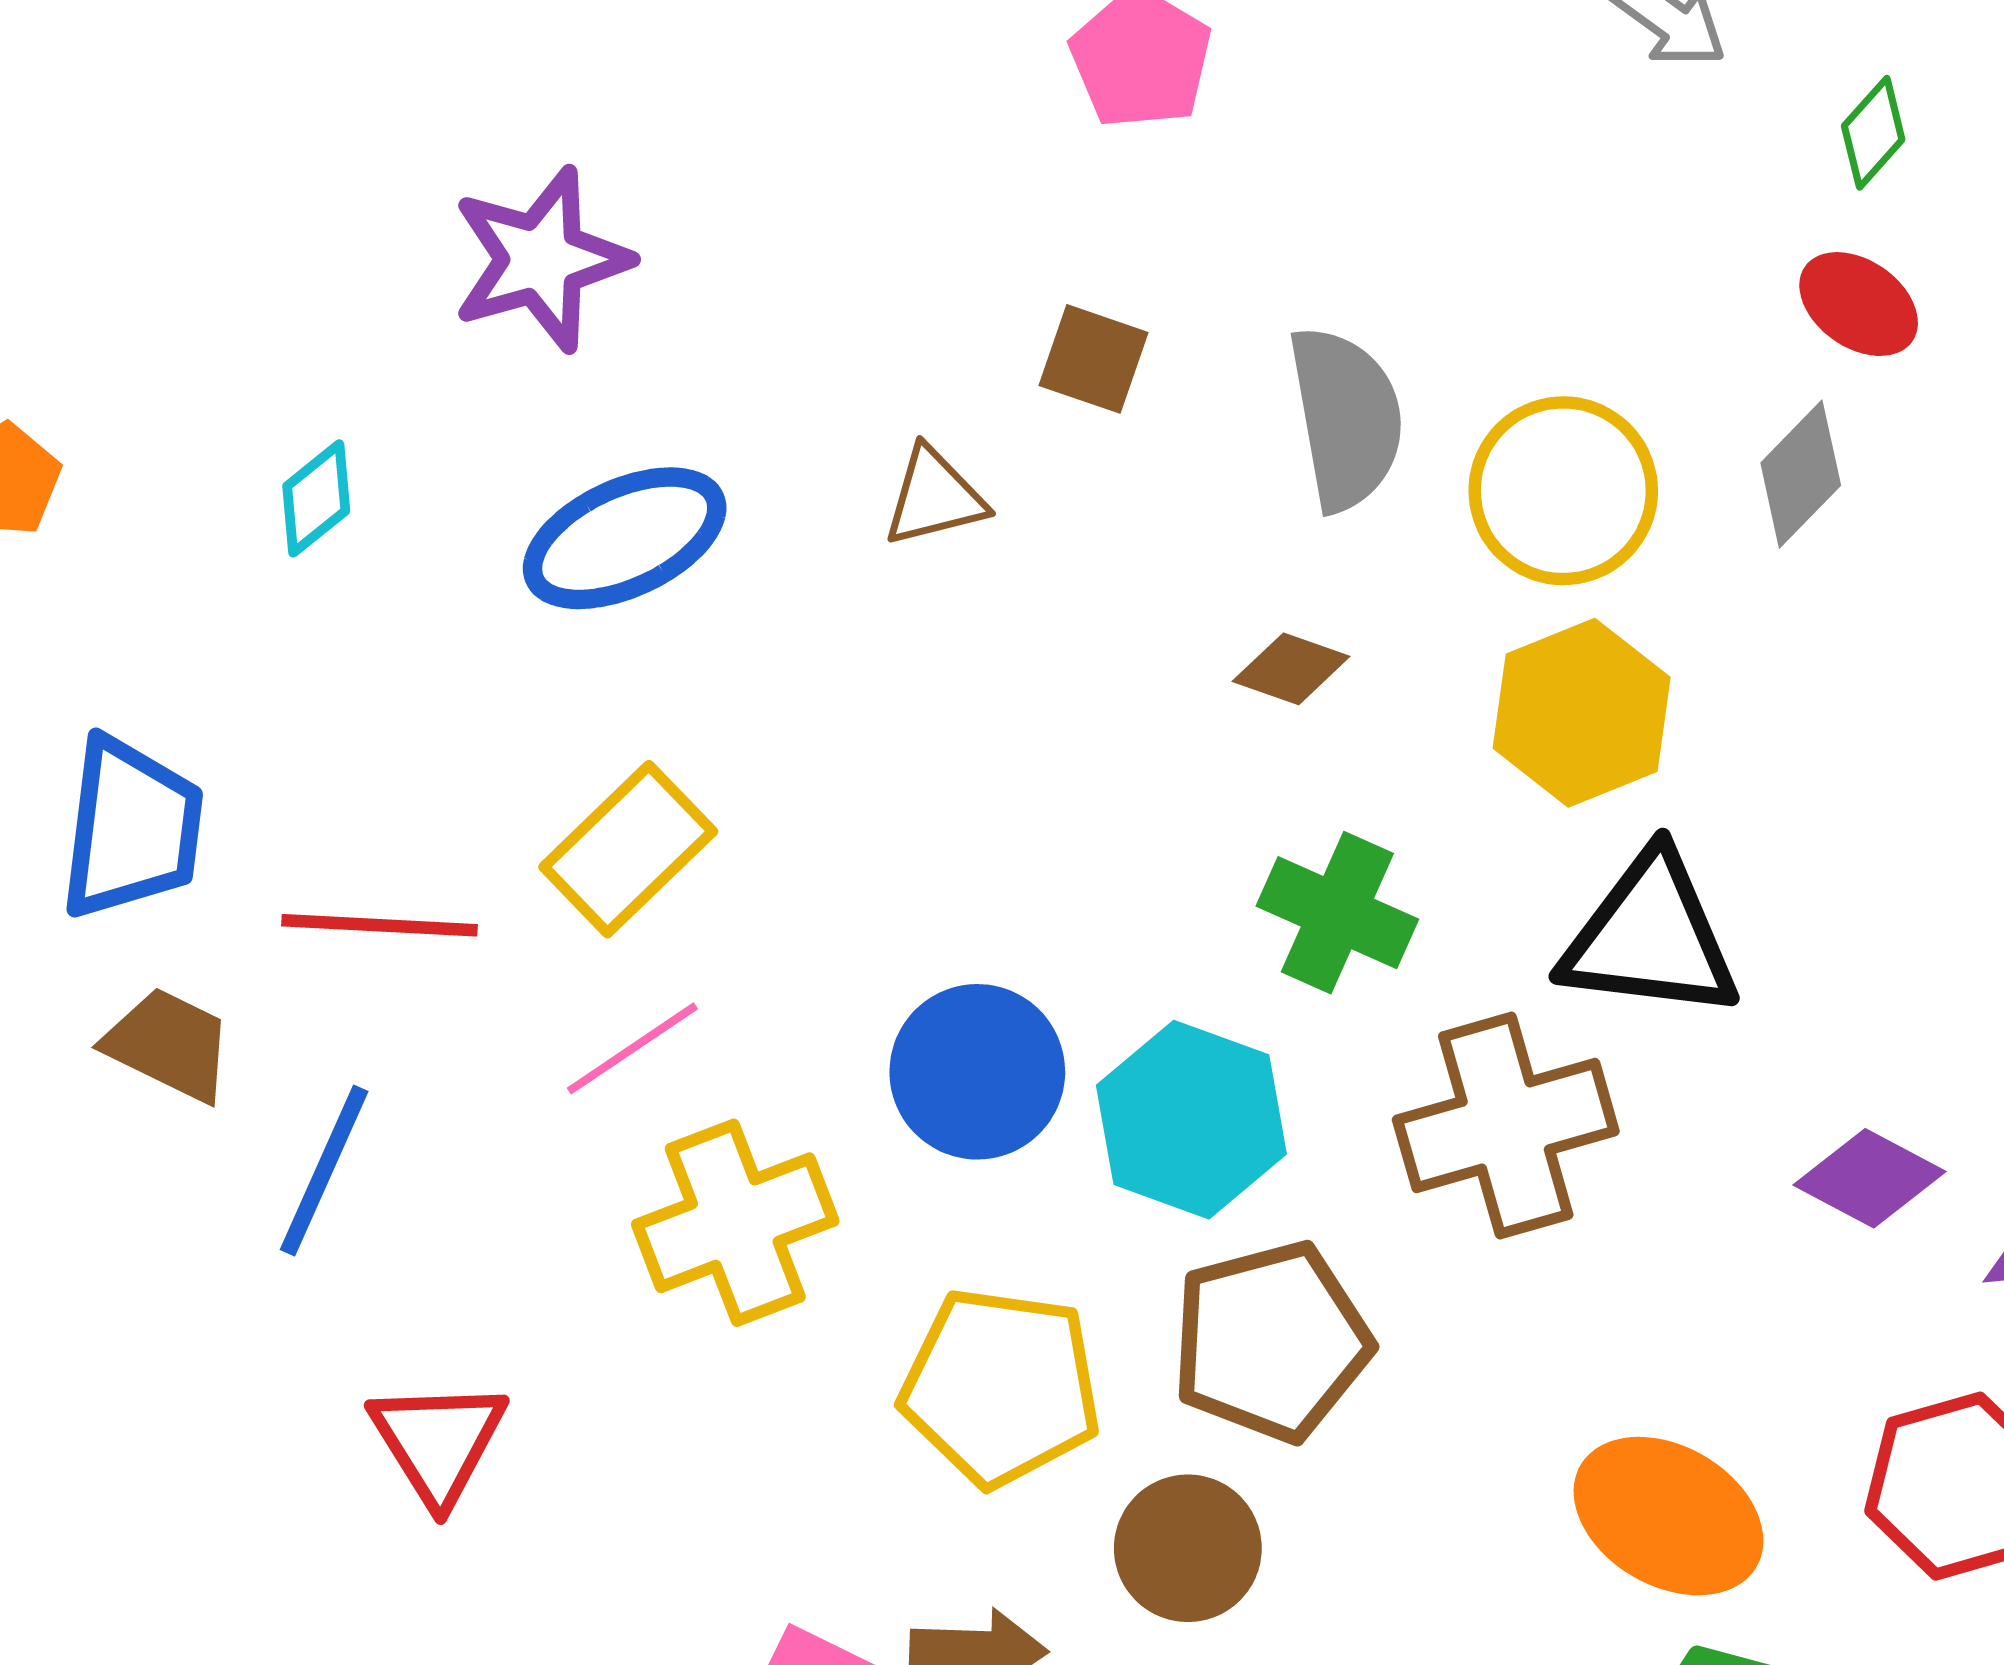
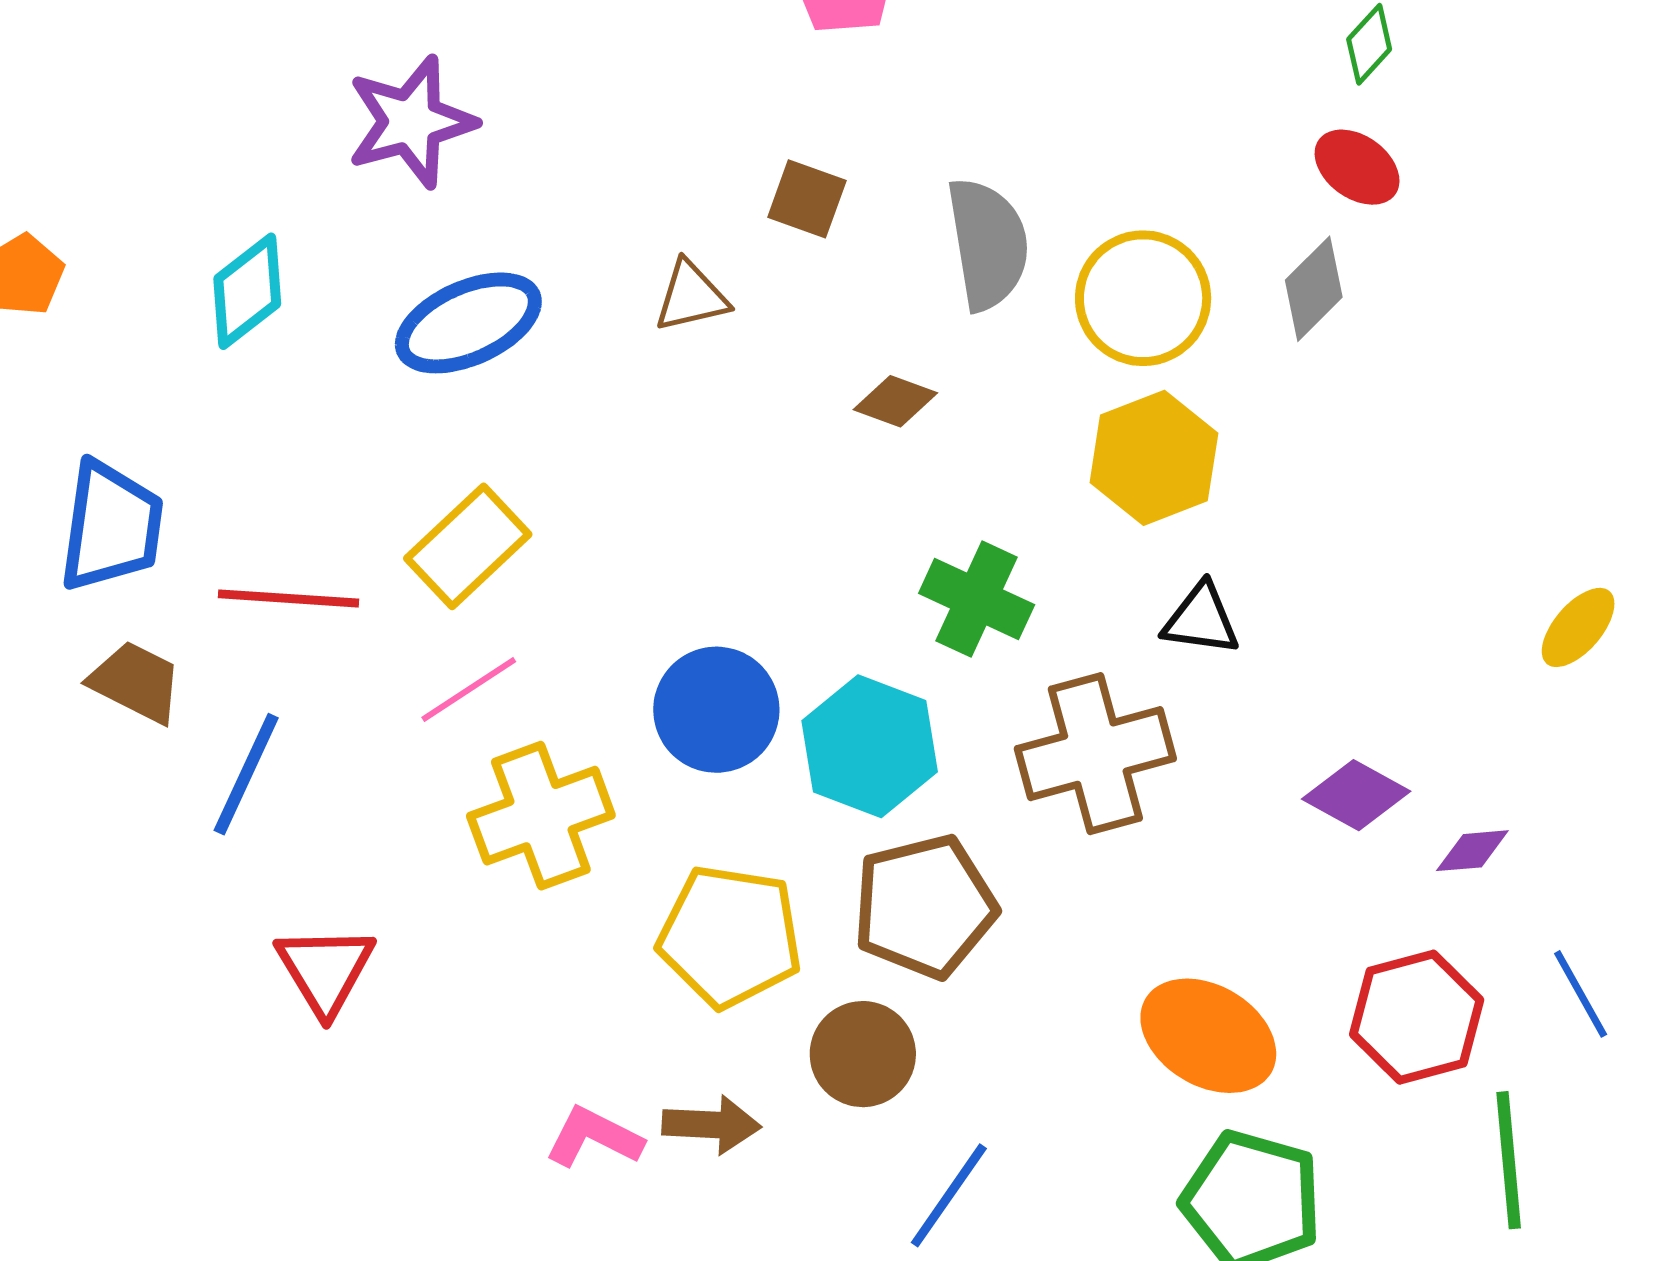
cyan diamond: (316, 498) -> (247, 291), size x1.4
brown diamond: (1291, 669) -> (895, 401), moved
black triangle: (1650, 937) -> (1201, 620), size x0.6

